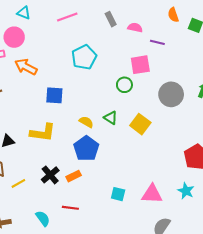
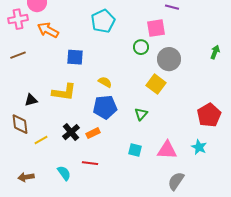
gray circle: (171, 94) -> (169, 59), moved
green triangle: (111, 118) -> (141, 114), moved, turned 40
blue pentagon: (86, 148) -> (105, 107), turned 30

